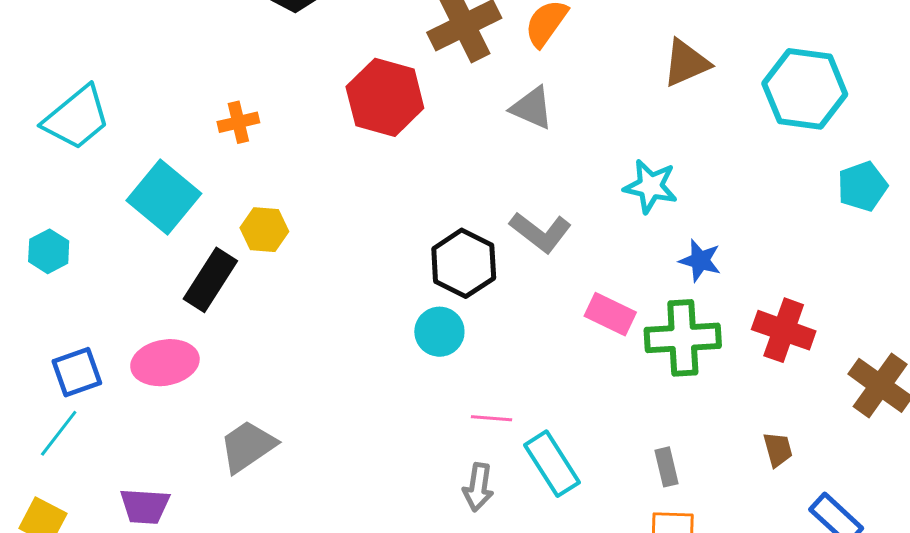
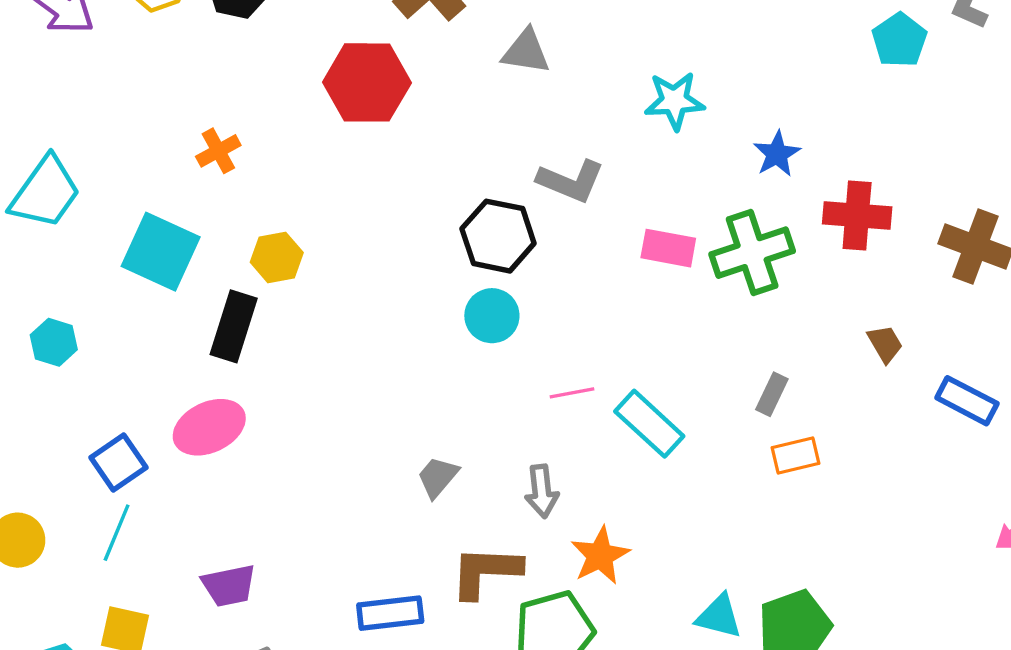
blue star: (700, 261) -> (777, 154), moved, turned -30
gray trapezoid: (248, 446) -> (438, 477), moved, size x0.7
gray rectangle: (667, 467) -> (772, 394), turned 54
gray arrow: (478, 487) -> (542, 491), moved

